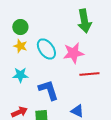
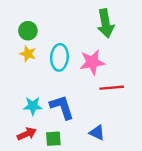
cyan ellipse: (46, 49) -> (59, 57), turned 40
cyan star: (20, 75) -> (33, 106), moved

